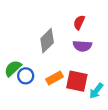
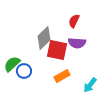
orange rectangle: (55, 78) -> (62, 76), moved
red square: (77, 81) -> (57, 50), moved

